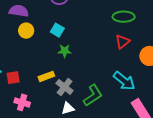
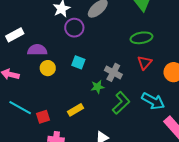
green star: (65, 51) -> (98, 87), moved
gray cross: (65, 87) -> (113, 72), moved
green L-shape: (93, 95) -> (121, 103), moved

